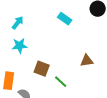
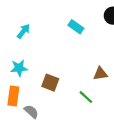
cyan star: (20, 46) -> (19, 68), moved
green line: (61, 82) -> (86, 97), moved

